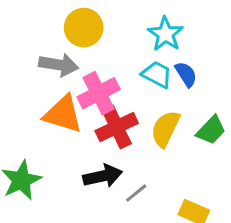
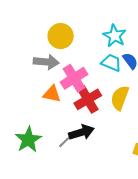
orange triangle: (63, 114) -> (52, 94), size x0.7
gray line: (136, 193) -> (65, 141), moved

